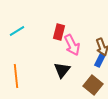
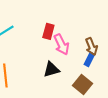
black triangle: (62, 70) -> (51, 69), turned 36

